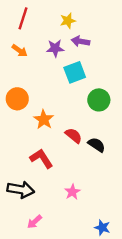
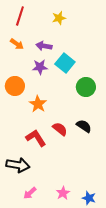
purple arrow: (80, 41) -> (44, 46), moved
purple star: (55, 48) -> (40, 67), moved
cyan square: (75, 72) -> (65, 63), turned -30
red semicircle: (74, 136) -> (60, 129), moved
pink star: (72, 192) -> (63, 193), moved

